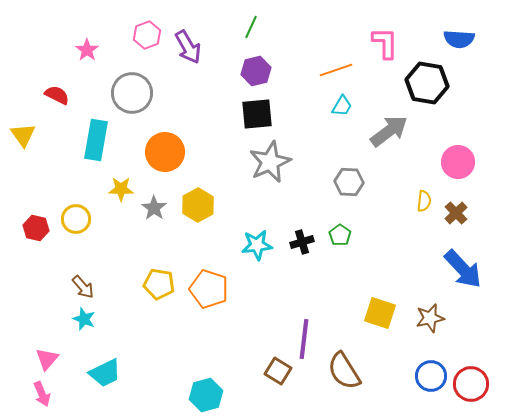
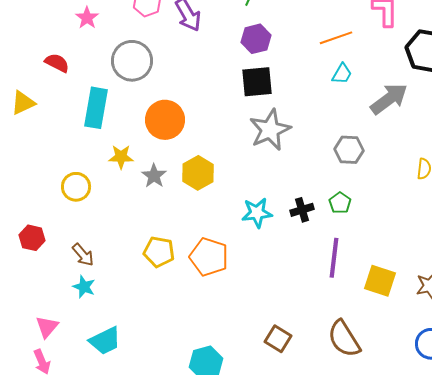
yellow triangle: (23, 135) -> (23, 103), turned 40
red hexagon: (36, 228) -> (32, 238), moved
purple line: (304, 339) -> (334, 258), moved

